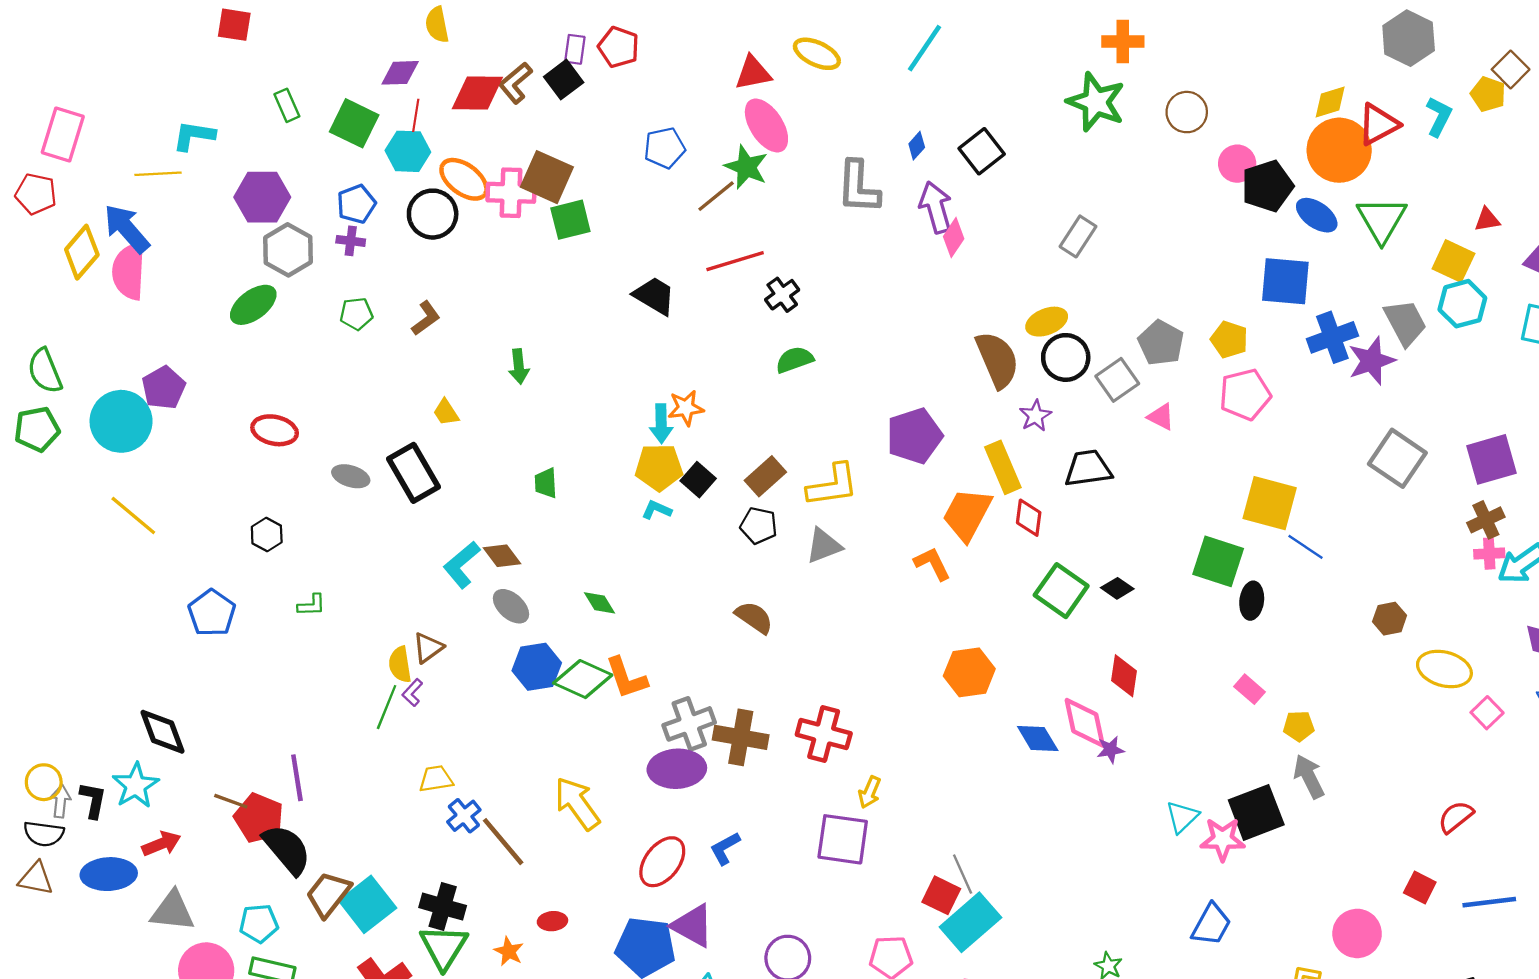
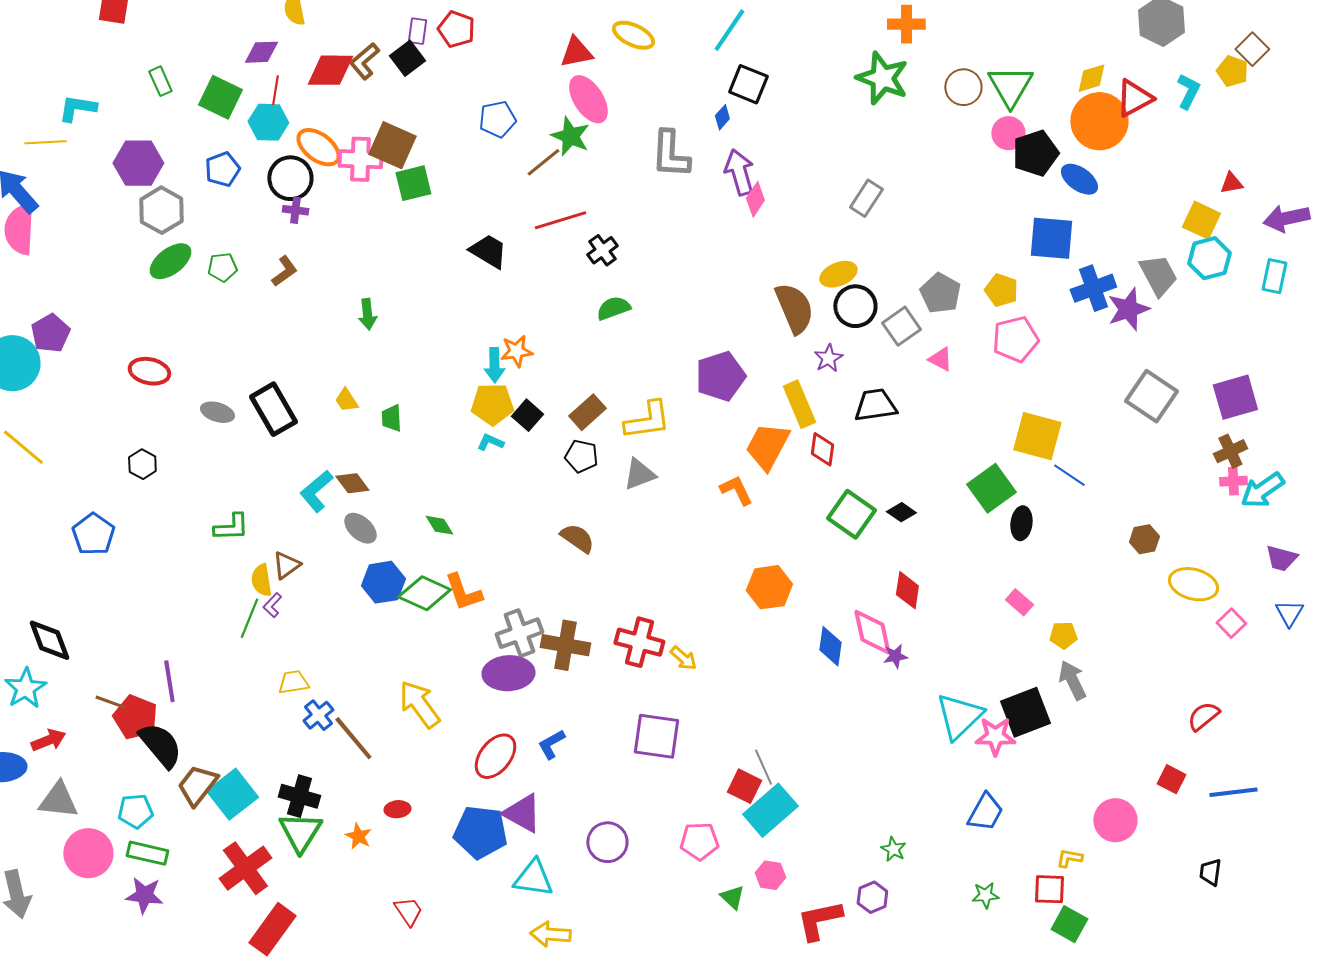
black square: (982, 151) -> (748, 84), moved, turned -30
green triangle: (1382, 220) -> (1010, 86), moved
purple cross: (351, 241) -> (295, 210), moved
green ellipse: (253, 305) -> (170, 261), moved
yellow trapezoid: (446, 412) -> (346, 400), moved
green square: (1218, 561) -> (991, 488), turned 36
green L-shape: (312, 605) -> (231, 527), moved, size x1.4
blue diamond: (1038, 738) -> (830, 646), turned 39
yellow arrow: (870, 792) -> (683, 658), moved, turned -72
cyan triangle: (1182, 817) -> (959, 716), size x1.6

